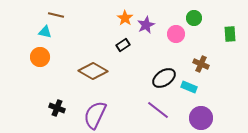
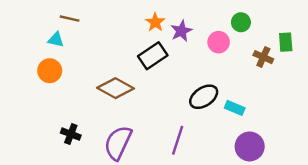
black rectangle: (123, 45) -> (153, 56), size x1.6
brown cross: (201, 64) -> (263, 57), moved
purple line: (158, 110) -> (178, 140), moved, turned 70

